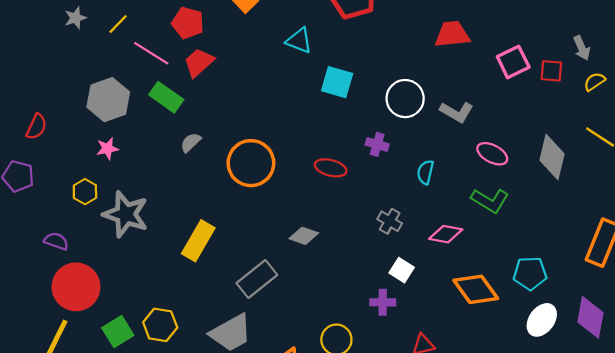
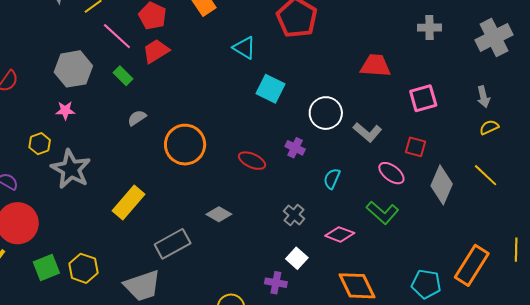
red square: (551, 71) -> (415, 147), moved
green rectangle: (166, 97) -> (123, 76), size x0.7
cyan pentagon: (530, 273) -> (426, 284), moved

